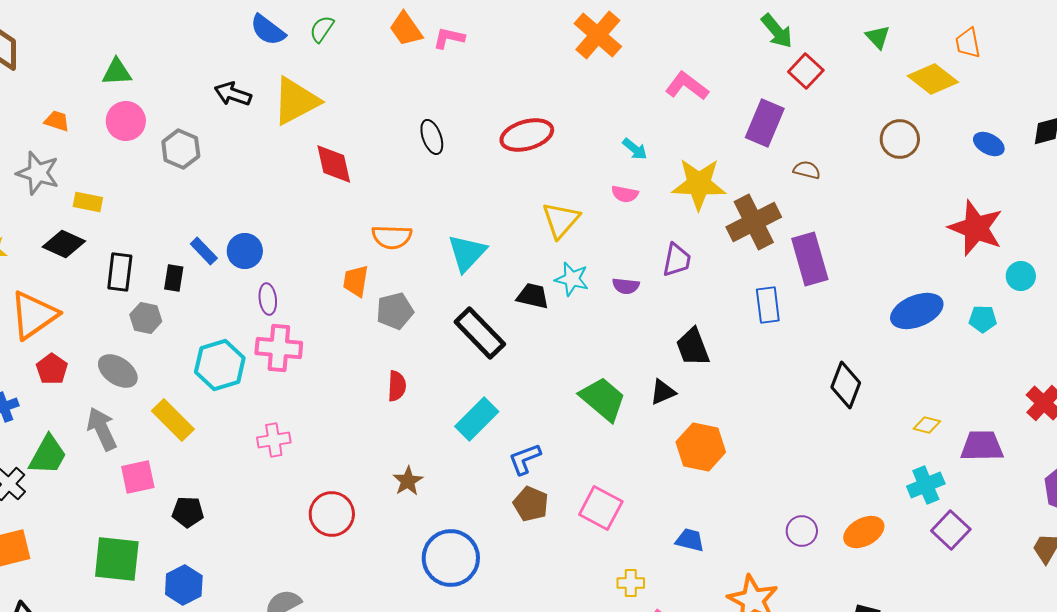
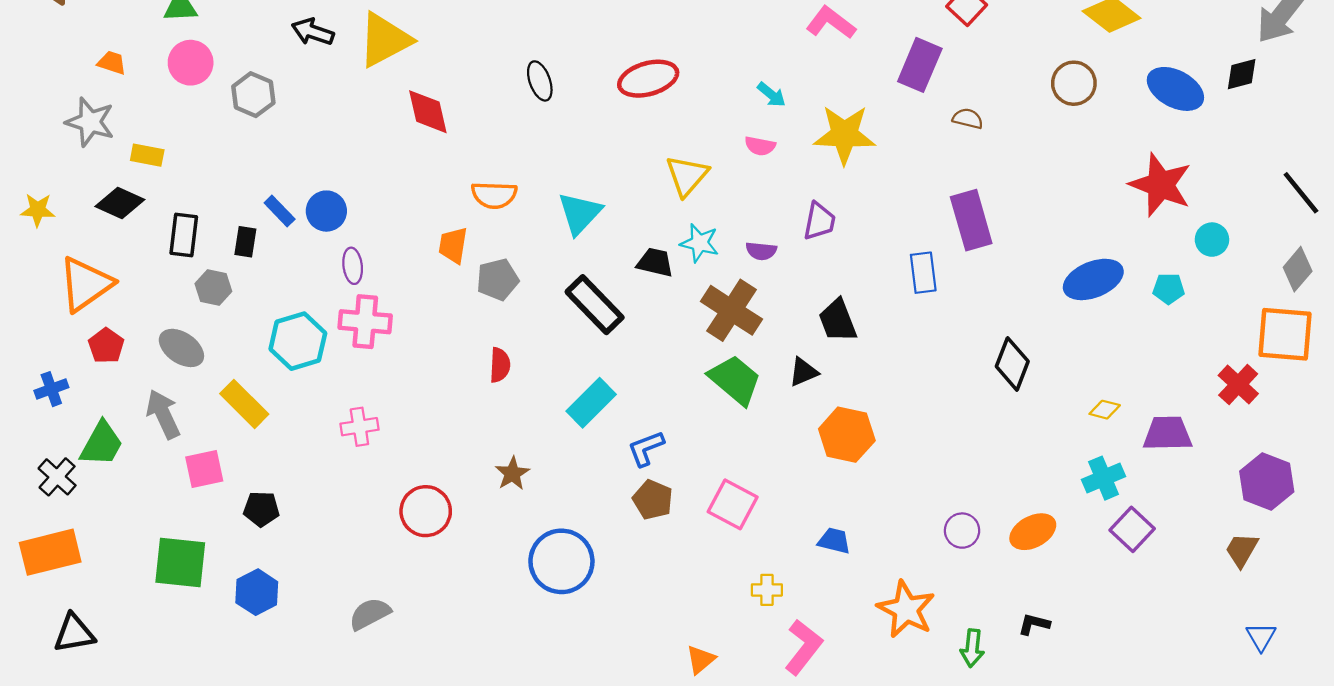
blue ellipse: (989, 144) -> (1175, 89), size x1.6
brown cross: (754, 222) -> (732, 310), moved, turned -30

